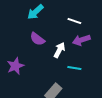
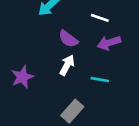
purple semicircle: (37, 39) -> (68, 39), moved
white arrow: (59, 50) -> (67, 65), moved

